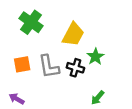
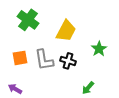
green star: (95, 57) -> (99, 49), moved

